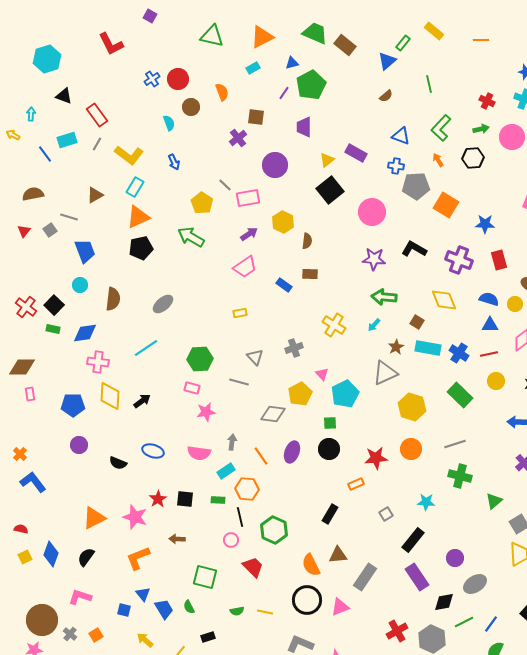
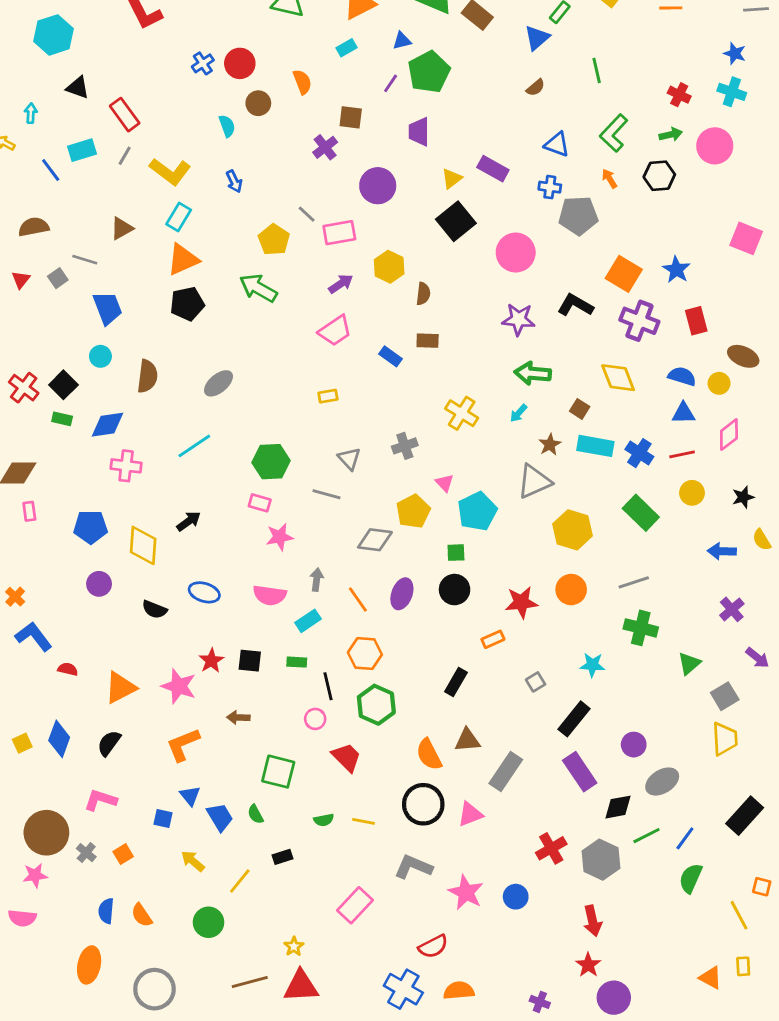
orange square: (446, 205) -> (624, 274), moved
blue star: (485, 224) -> (676, 270), turned 30
yellow diamond: (110, 396) -> (143, 545), moved
orange hexagon: (247, 489) -> (365, 654), moved
red semicircle: (21, 529) -> (68, 669), moved

